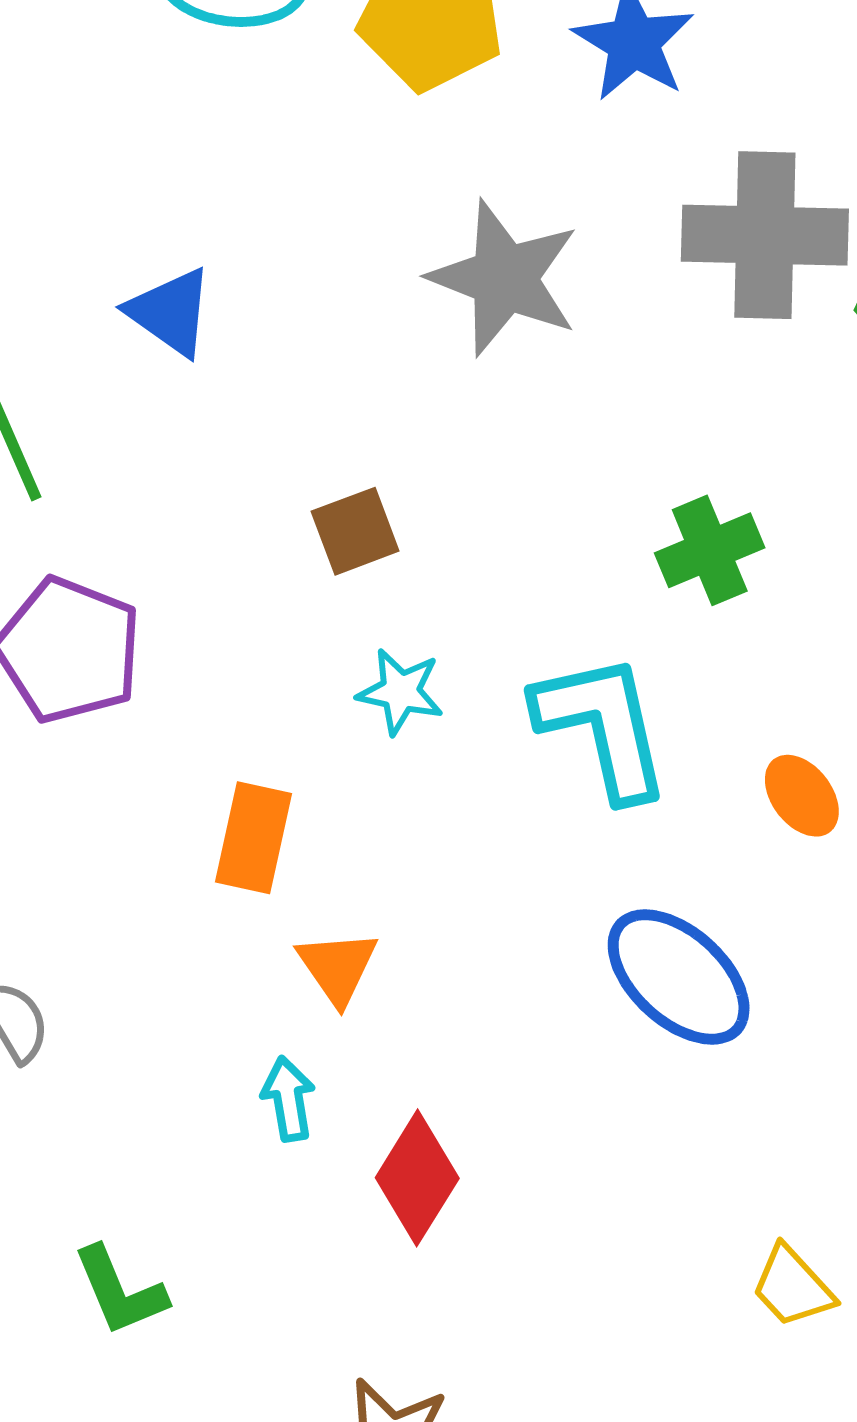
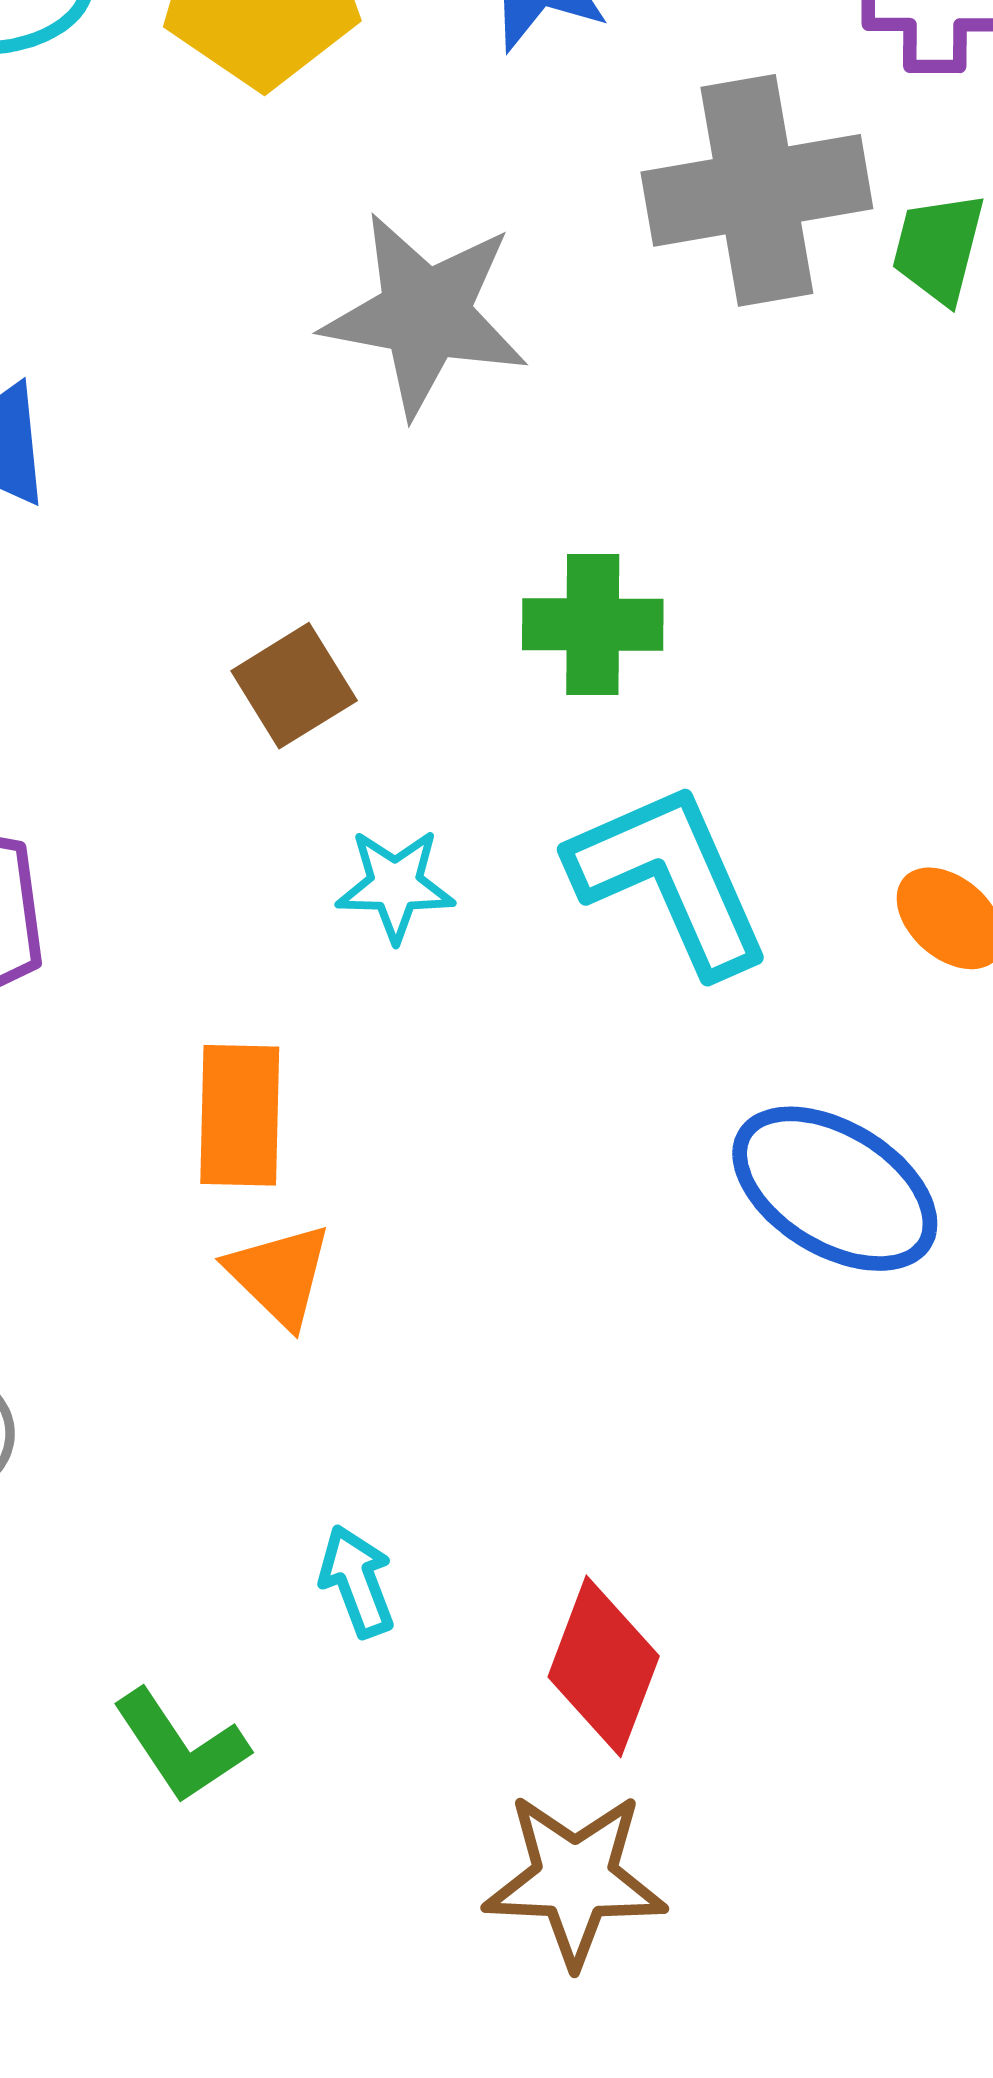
green cross: (710, 550) -> (593, 624), moved, turned 34
orange triangle: (338, 967) -> (279, 1275), moved
cyan arrow: (288, 1099) -> (357, 1581), moved
red diamond: (417, 1178) -> (604, 1666), moved

